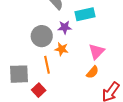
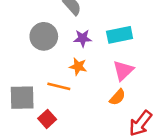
cyan rectangle: (85, 14) -> (120, 35), moved
gray circle: (42, 36) -> (44, 36), moved
orange line: (47, 65) -> (59, 86), turned -66

